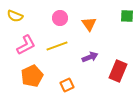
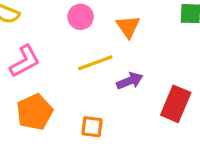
yellow line: (57, 46) -> (95, 63), moved
orange square: (67, 85) -> (92, 127), turned 32

